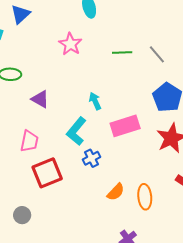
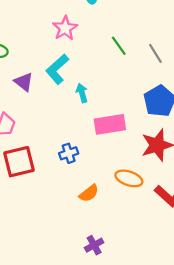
green line: (122, 53) -> (119, 46), turned 48
cyan L-shape: (76, 131) -> (57, 69), moved
orange ellipse: (145, 197) -> (129, 178), moved, turned -75

